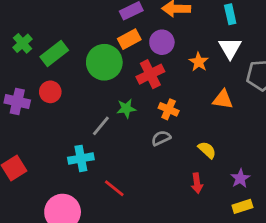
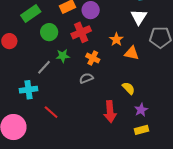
green rectangle: (54, 53) -> (31, 14), moved
green circle: (104, 62) -> (49, 32), moved, size x0.7
orange star: (199, 62) -> (116, 39), moved
yellow semicircle: (207, 150) -> (129, 88), moved
red arrow: (197, 183) -> (110, 112), size x1.5

